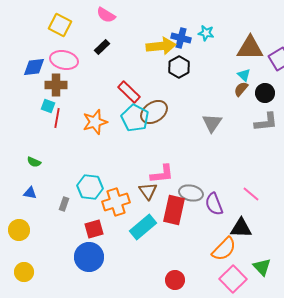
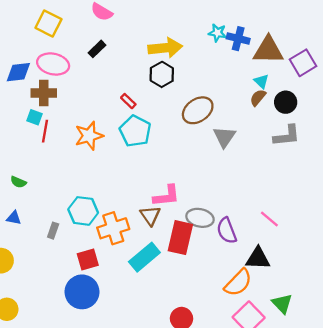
blue cross: (181, 38) -> (238, 39), moved
black hexagon: (179, 67) -> (162, 74), moved
red rectangle: (129, 92) -> (128, 101), size x0.6
brown ellipse: (154, 112) -> (198, 110), moved

